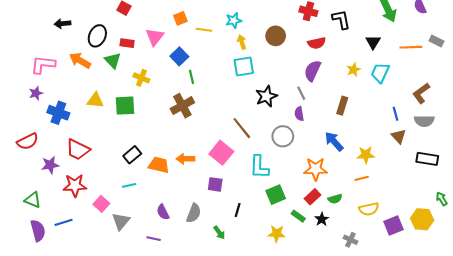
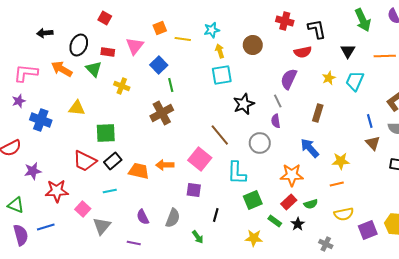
red semicircle: (317, 43) -> (303, 52), moved
green square: (125, 106) -> (106, 133), moved
red trapezoid: (78, 150) -> (85, 161), moved

